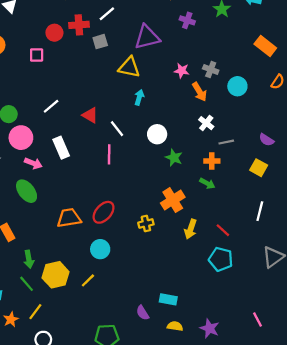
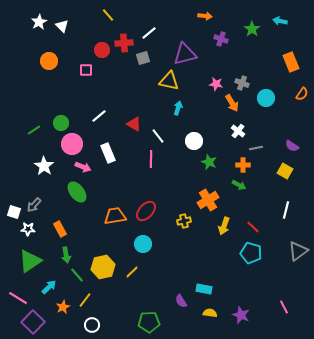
orange rectangle: (265, 46) -> (291, 62), turned 30
green arrow: (29, 259) -> (66, 255), moved

